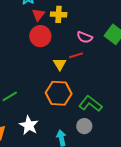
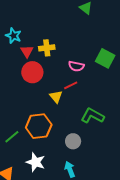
orange hexagon: (59, 93) -> (39, 126), moved
green L-shape: (90, 104) -> (92, 116), moved
gray circle: (84, 126) -> (73, 141), moved

